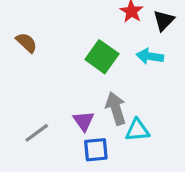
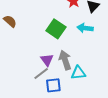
purple triangle: (84, 121) -> (47, 60), moved
gray line: (37, 133) -> (41, 73), moved

